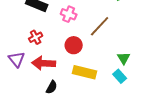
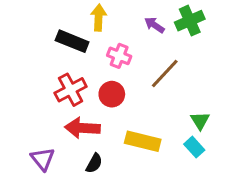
red cross: (36, 37) -> (71, 90), size x1.5
red circle: (74, 45) -> (112, 94), moved
purple triangle: (17, 59) -> (43, 159), moved

